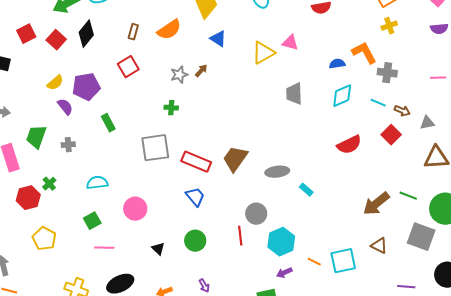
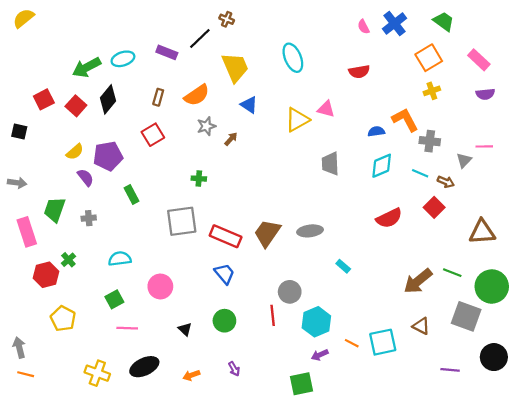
gray star: (179, 75) -> (206, 126), moved
gray triangle: (427, 123) -> (464, 160), moved, turned -35
gray ellipse: (277, 172) -> (310, 231), moved

